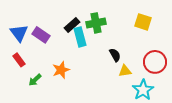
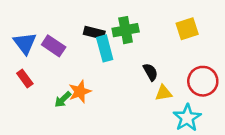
yellow square: (143, 22) -> (187, 29), turned -36
black rectangle: (72, 25) -> (94, 33), turned 56
green arrow: (35, 80) -> (63, 99), moved

